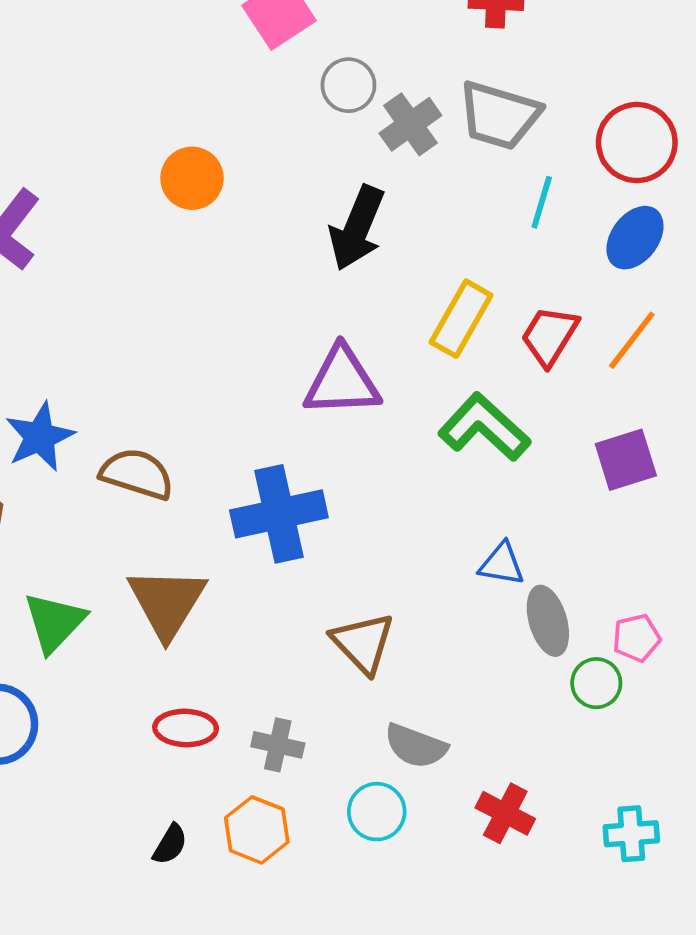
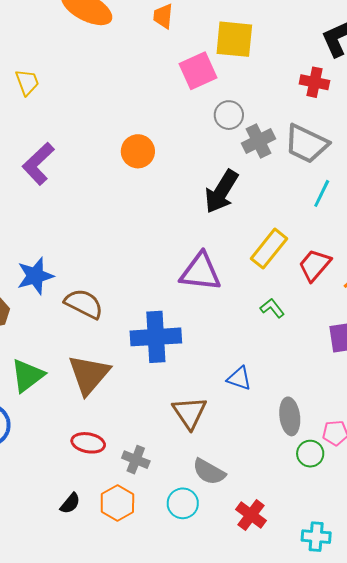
green L-shape: (484, 427) -> (272, 308), size x0.5
blue triangle: (502, 564) -> (239, 378), moved

